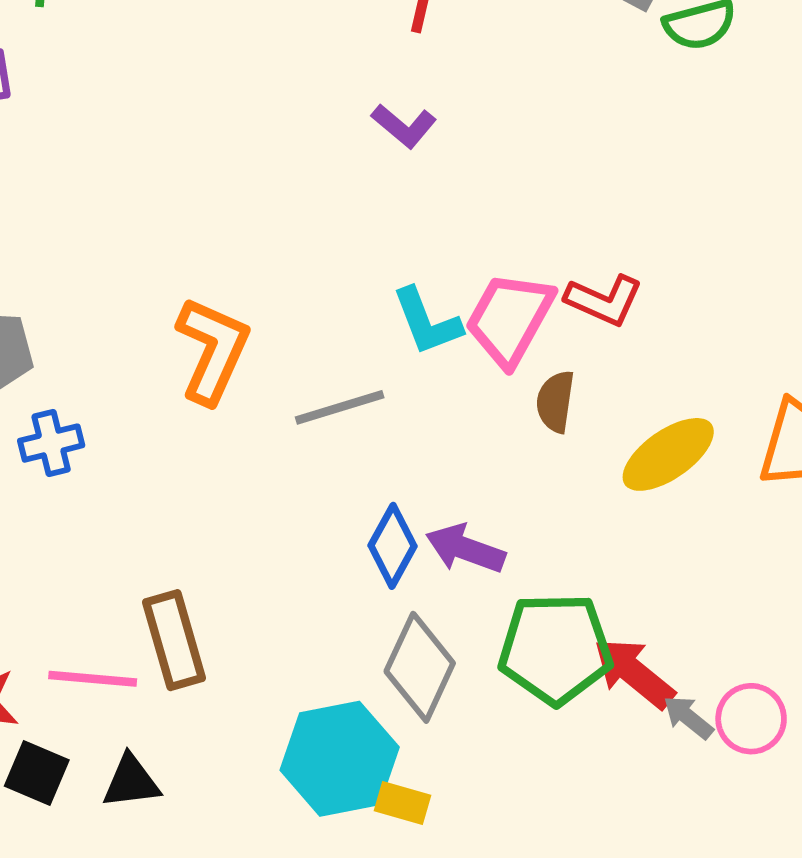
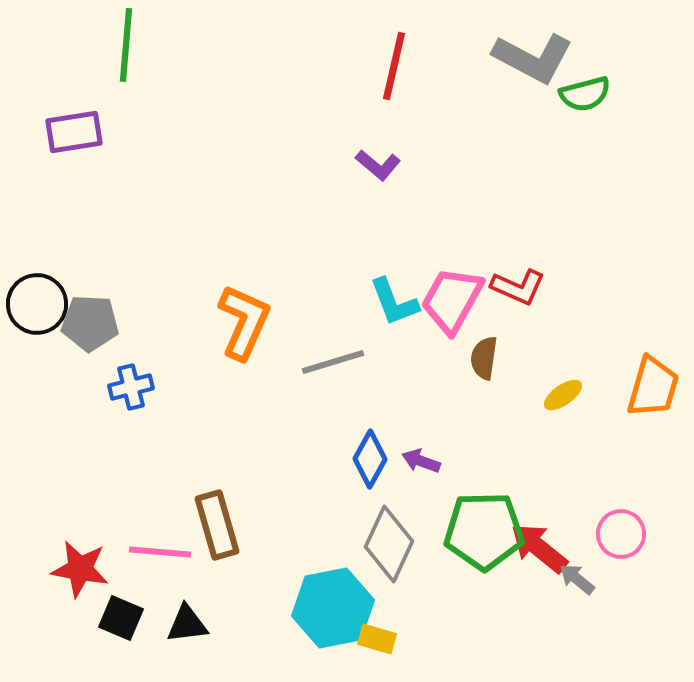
yellow ellipse: (668, 454) -> (563, 395), size x0.6
purple arrow: (465, 549) -> (421, 461), size x0.7
pink circle: (751, 719) -> (621, 534), moved

